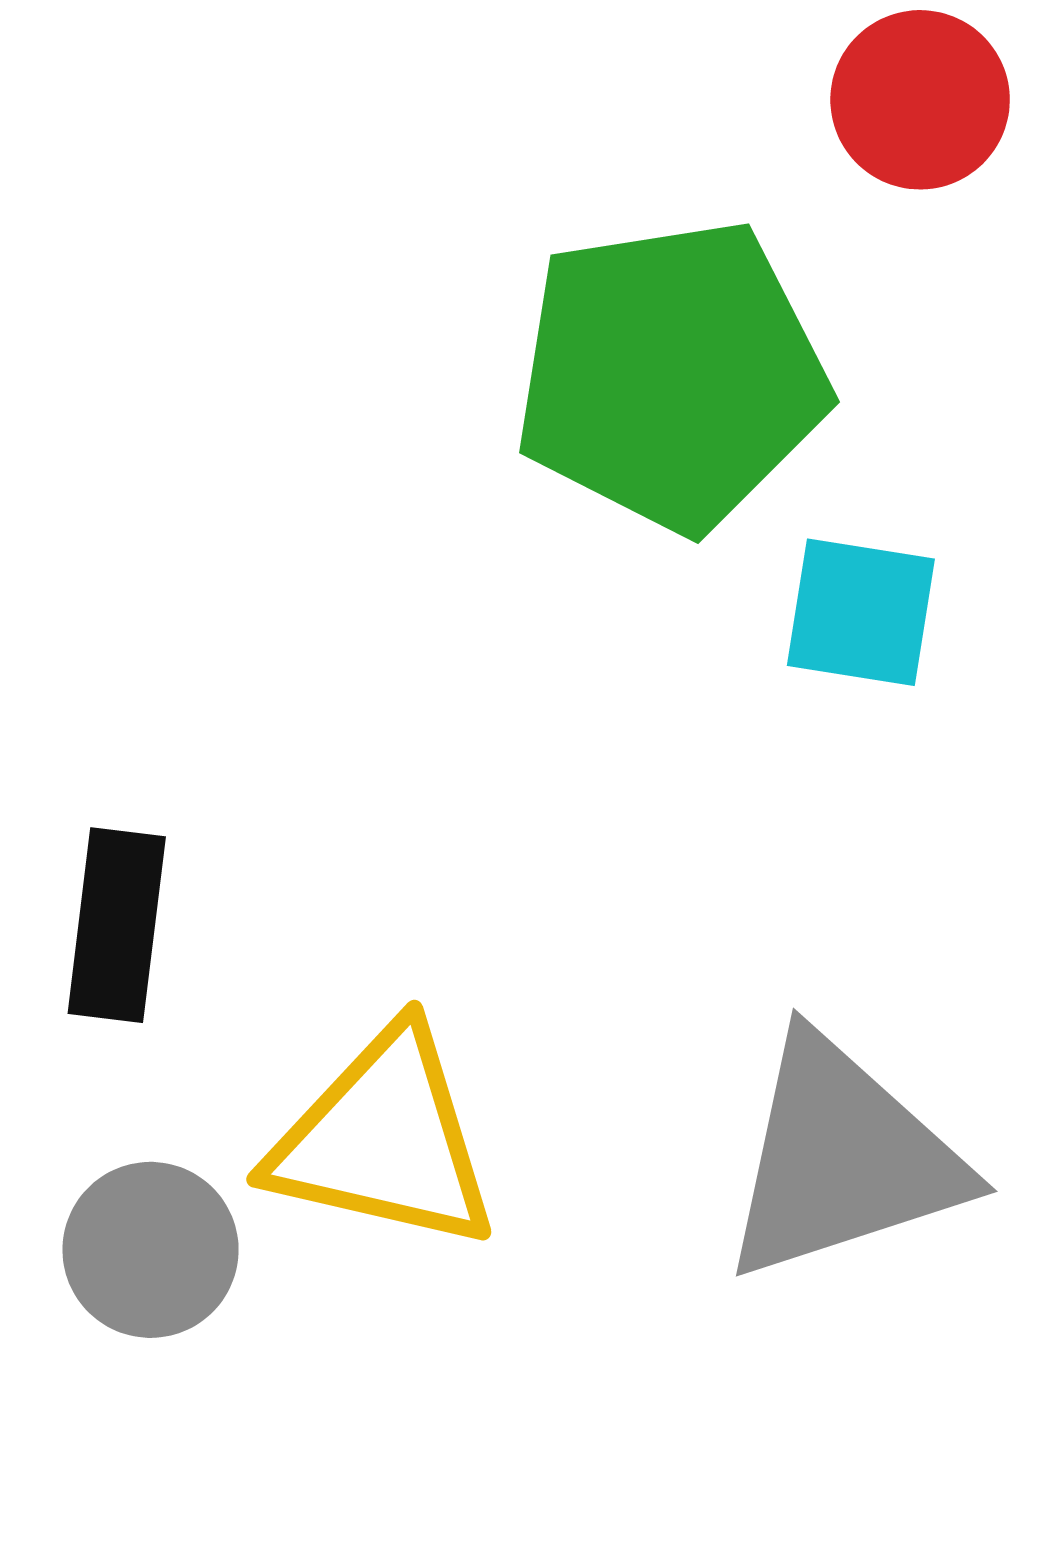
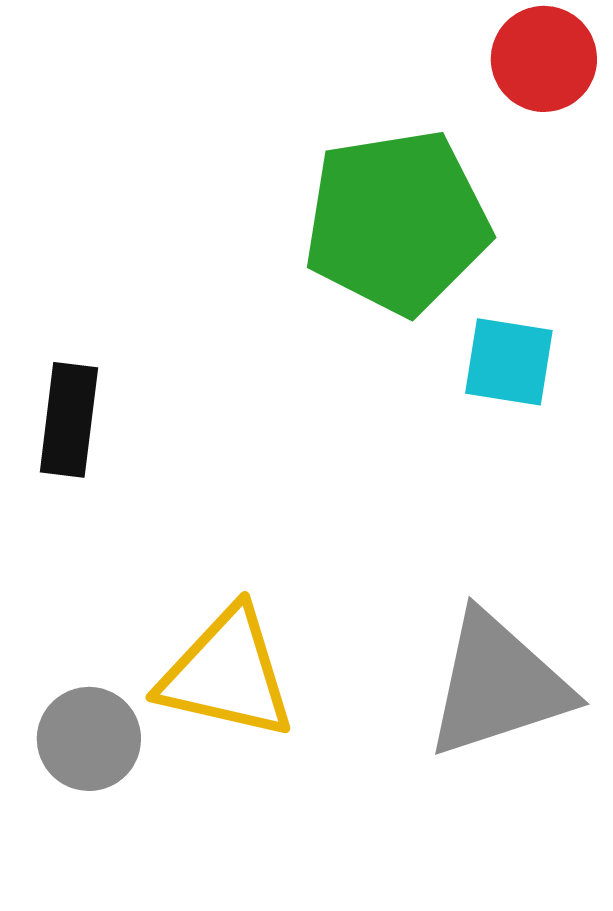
black rectangle: (117, 925) -> (69, 420), moved

